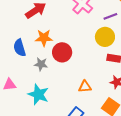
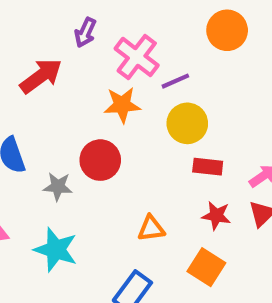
purple line: (110, 16) -> (175, 81), moved
orange star: (44, 38) -> (122, 105), moved

